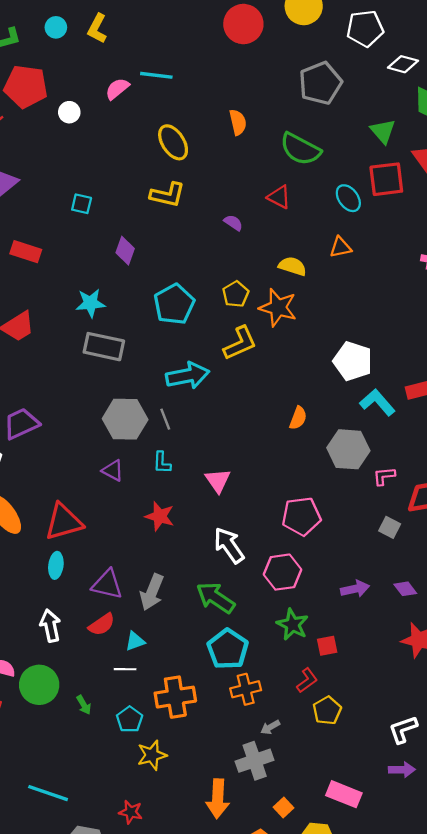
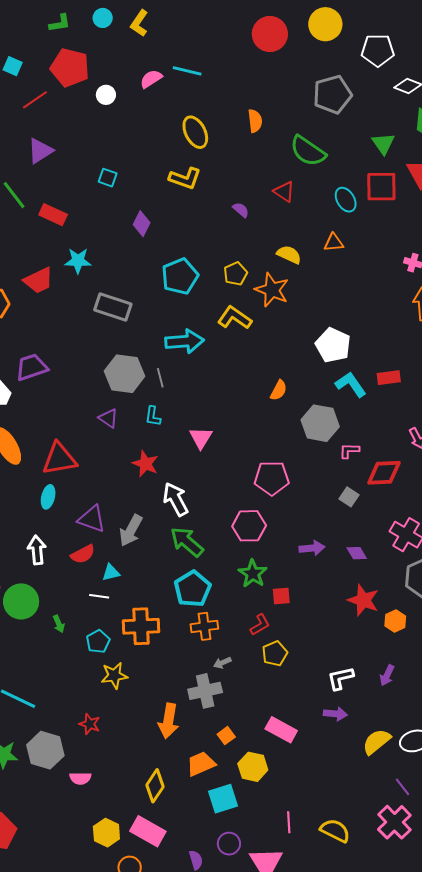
cyan star: (90, 303) -> (78, 261), moved
yellow L-shape: (240, 343) -> (235, 318), turned -128
white arrow: (229, 545) -> (176, 499), moved

